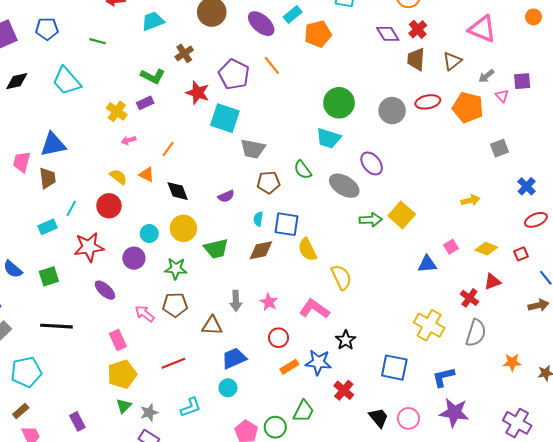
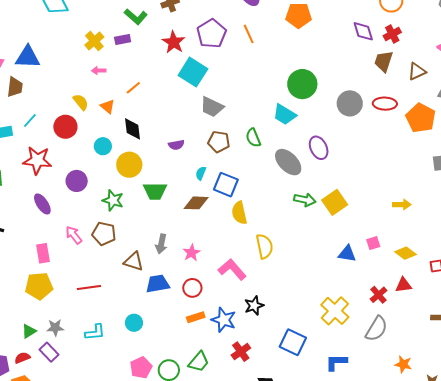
cyan circle: (149, 234) -> (103, 146), moved
blue trapezoid: (234, 358) -> (158, 284), moved
green triangle: (124, 406) -> (29, 331), moved

